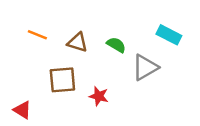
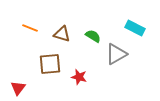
red triangle: (22, 110) -> (18, 88), turned 35

